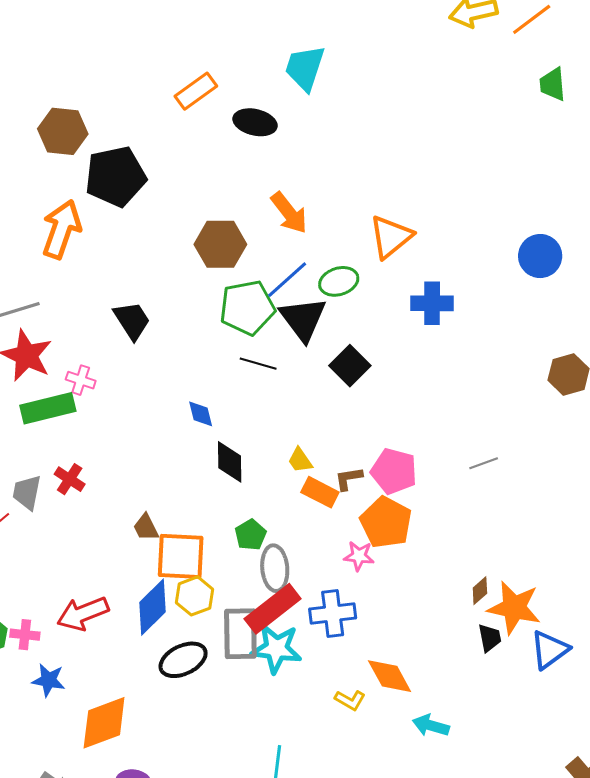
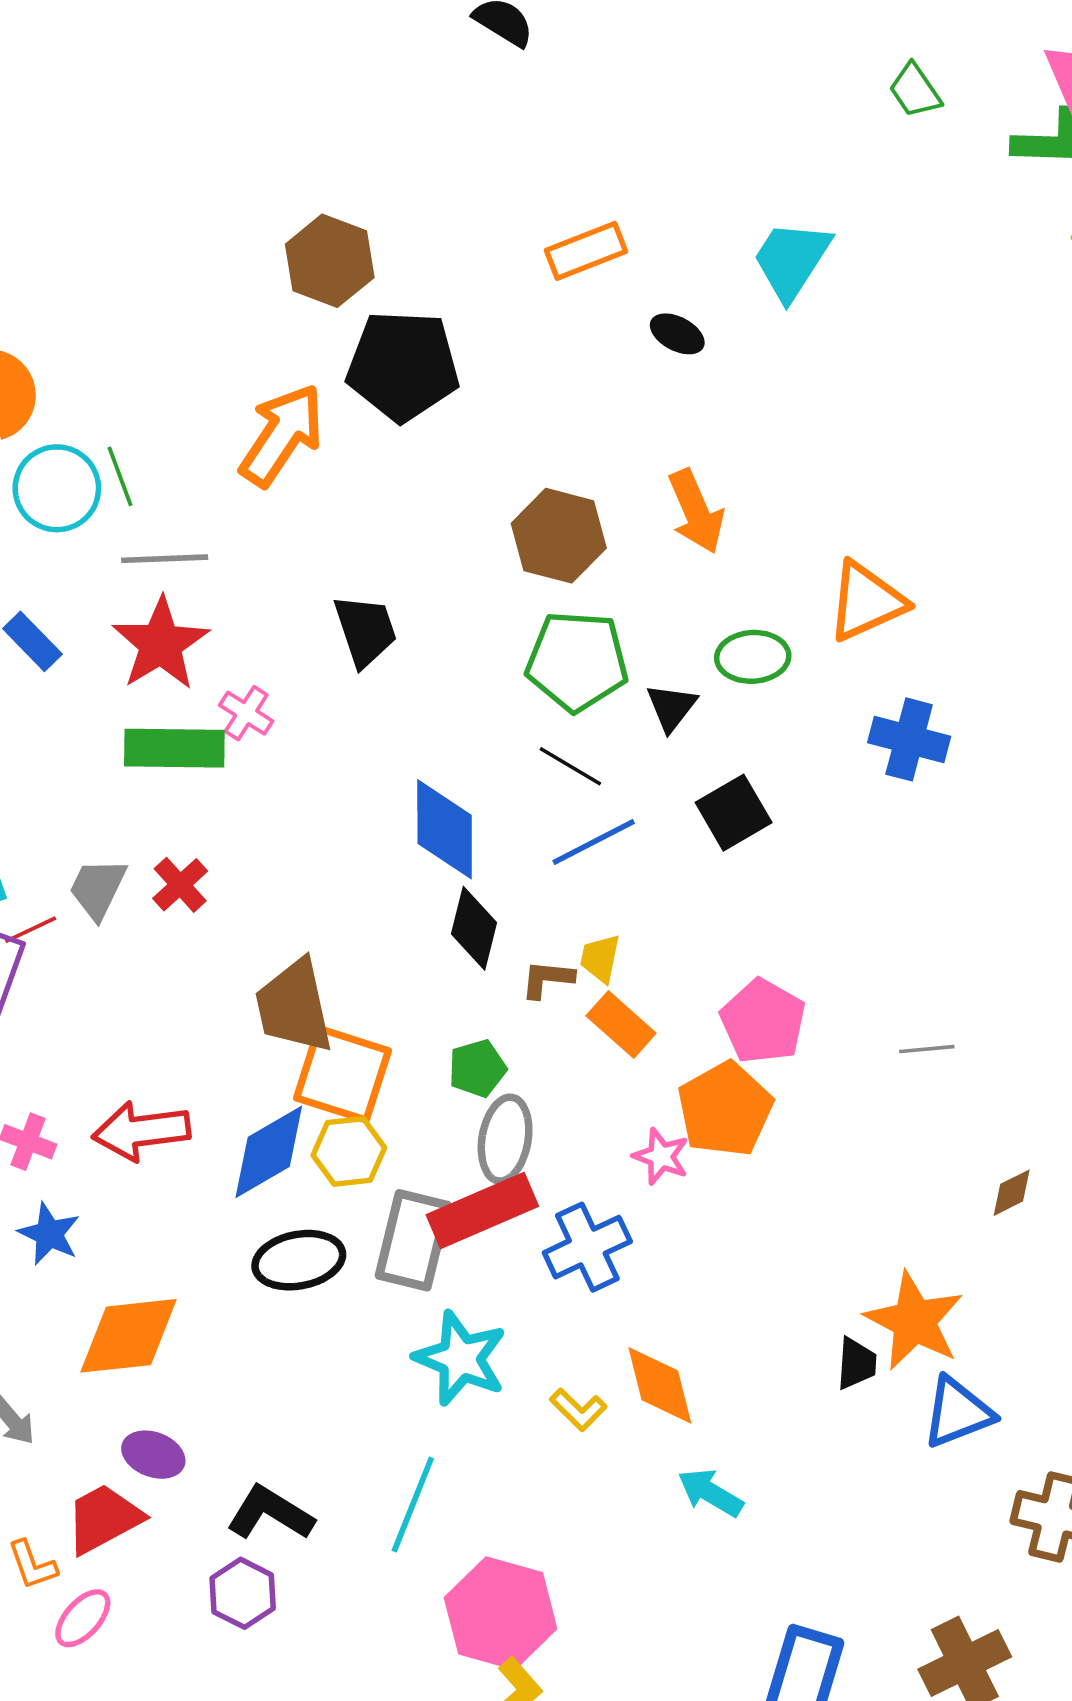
black ellipse: (255, 122) -> (677, 334), size x0.7
blue line: (287, 280) -> (594, 842), moved
black triangle: (303, 319) -> (671, 707), size x0.6
blue diamond: (201, 414) -> (445, 829), size x1.8
yellow trapezoid: (300, 460) -> (600, 958), turned 32
brown L-shape: (349, 479) -> (547, 979), moved
brown trapezoid: (146, 527) -> (294, 1006), size x1.8
brown diamond: (480, 591) -> (1012, 1193), moved
blue cross: (333, 614) -> (587, 1247), turned -33
cyan star: (276, 649) -> (461, 1358), moved

